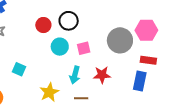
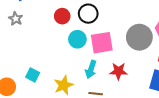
pink square: (84, 48) -> (102, 43), size x1.6
cyan square: (19, 69) -> (33, 75), moved

